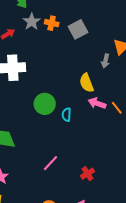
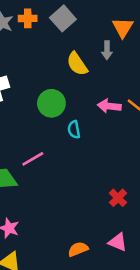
yellow semicircle: (87, 83) -> (77, 64), moved
green circle: (45, 104) -> (51, 103), moved
pink line: (51, 163) -> (33, 159), moved, turned 30

